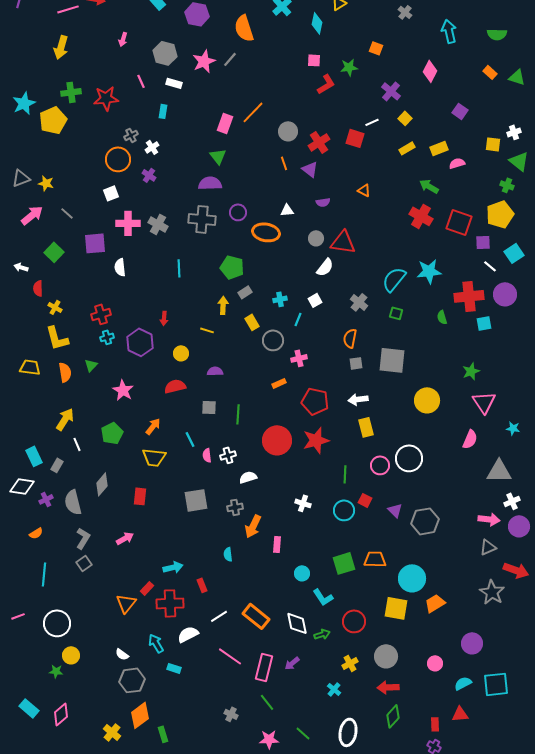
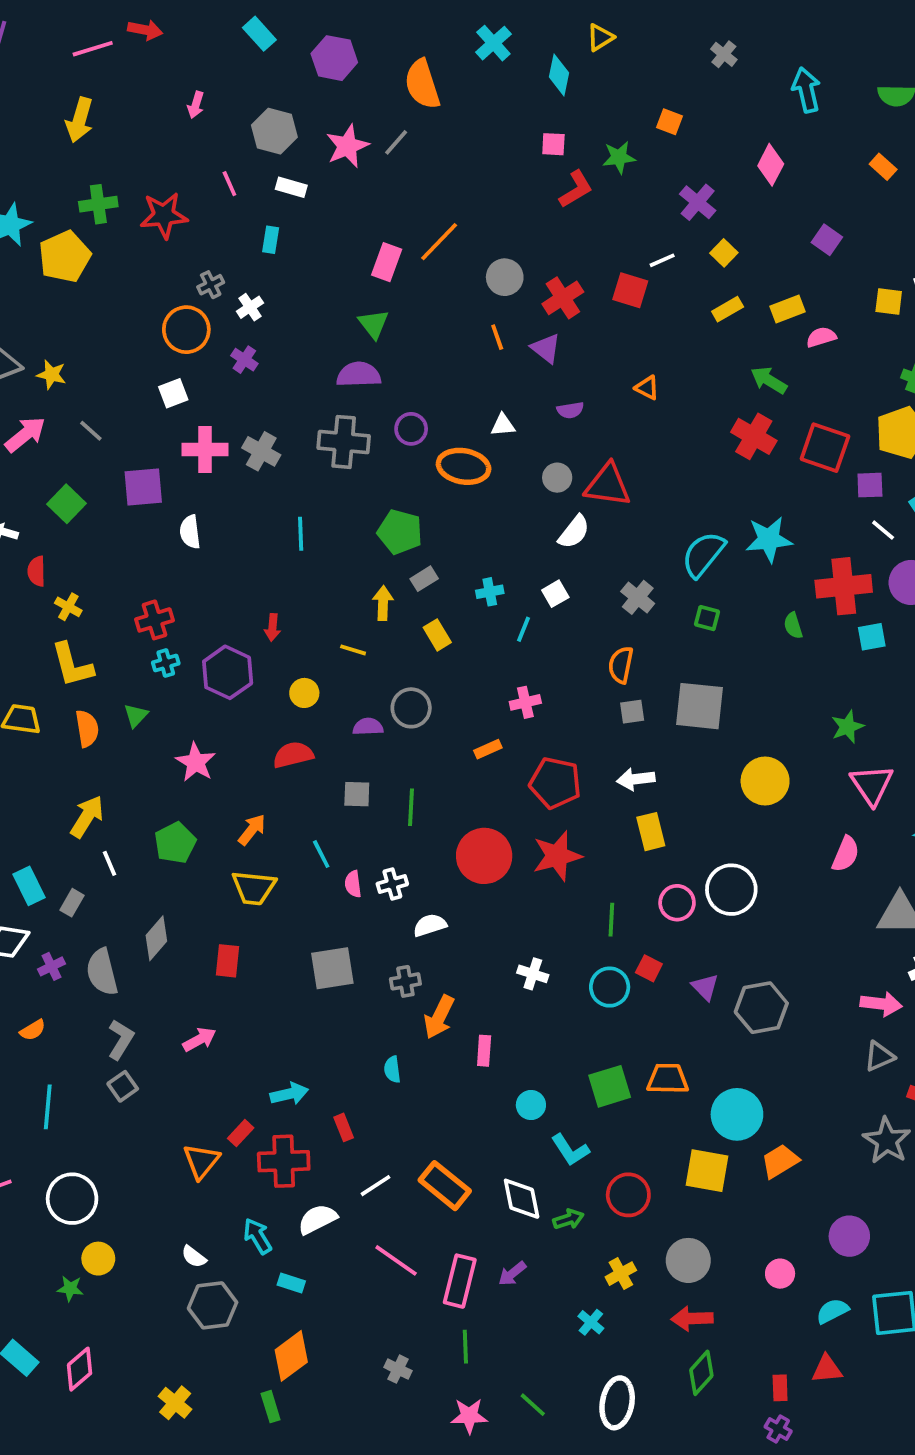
gray circle: (273, 340) -> (411, 708), moved
green line: (267, 702) -> (465, 1347), turned 36
orange diamond: (140, 715) -> (291, 1356), moved

